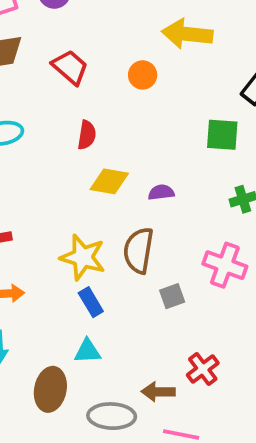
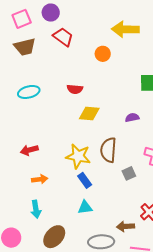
red trapezoid: (70, 67) -> (63, 37), moved
red semicircle: (87, 135) -> (75, 89), turned 91
purple semicircle: (161, 192) -> (132, 118), moved
brown ellipse: (50, 389) -> (54, 237), moved, turned 35

